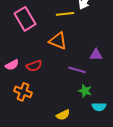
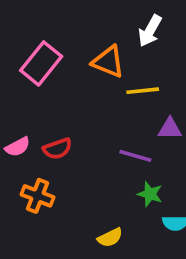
yellow line: (65, 14) -> (143, 91), moved
pink rectangle: (25, 19) -> (41, 63), turned 70
orange triangle: (58, 41) -> (108, 62), moved

